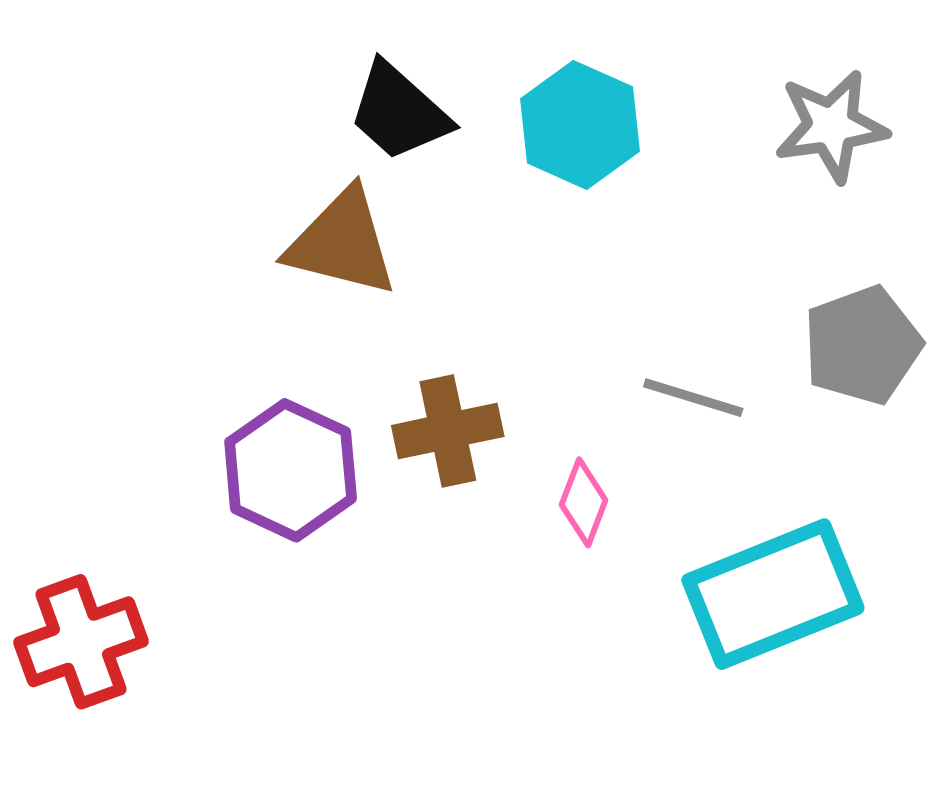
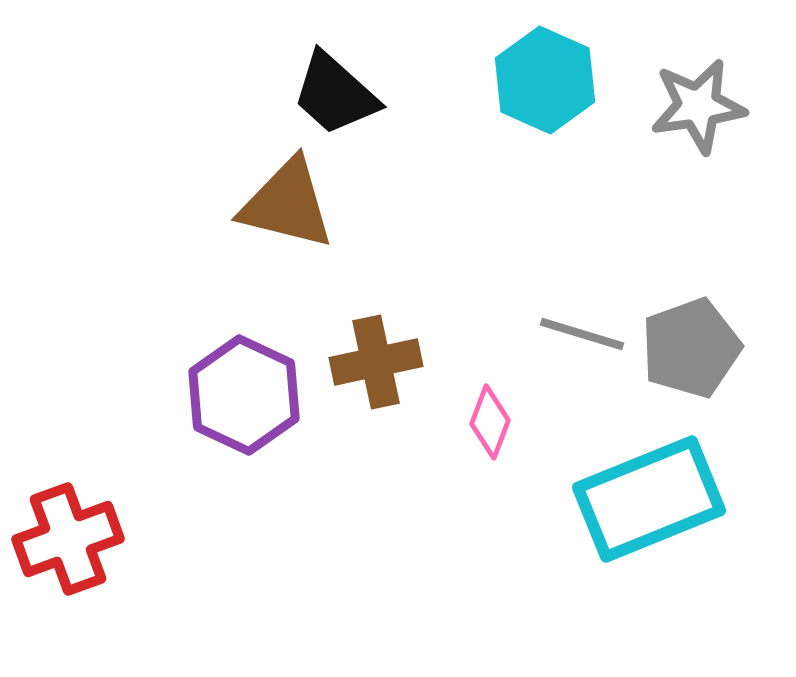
cyan hexagon: (580, 125) -> (545, 80), moved
gray pentagon: (862, 345) -> (691, 348), moved

